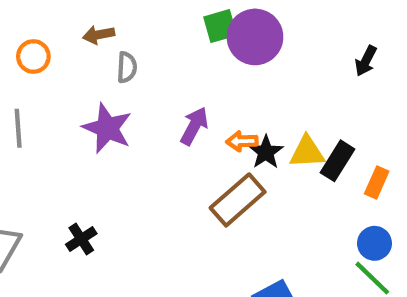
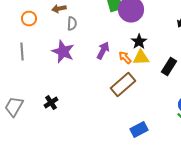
orange arrow: (242, 141) -> (125, 58), turned 48
black star: (266, 152) -> (139, 42), moved
yellow triangle: (307, 152) -> (141, 58), moved

